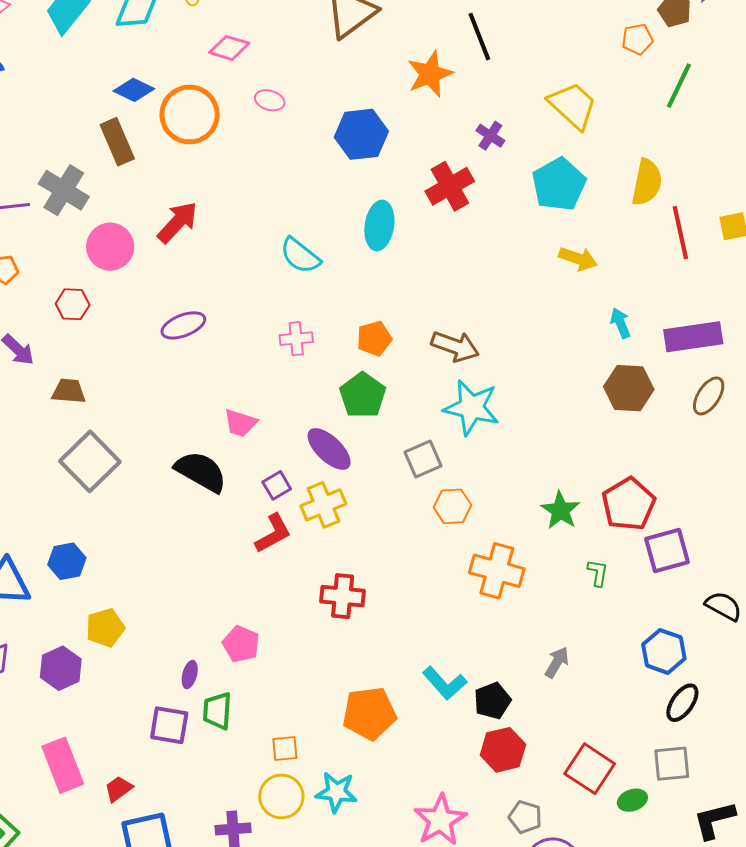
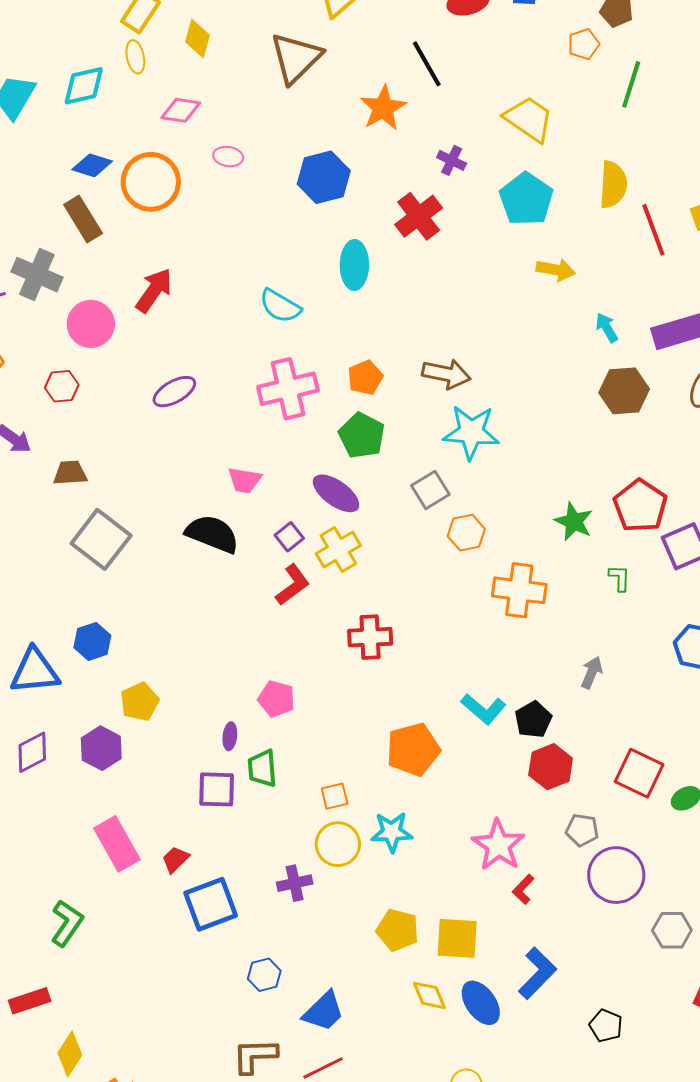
pink cross: (296, 339) -> (288, 389), size x1.8

